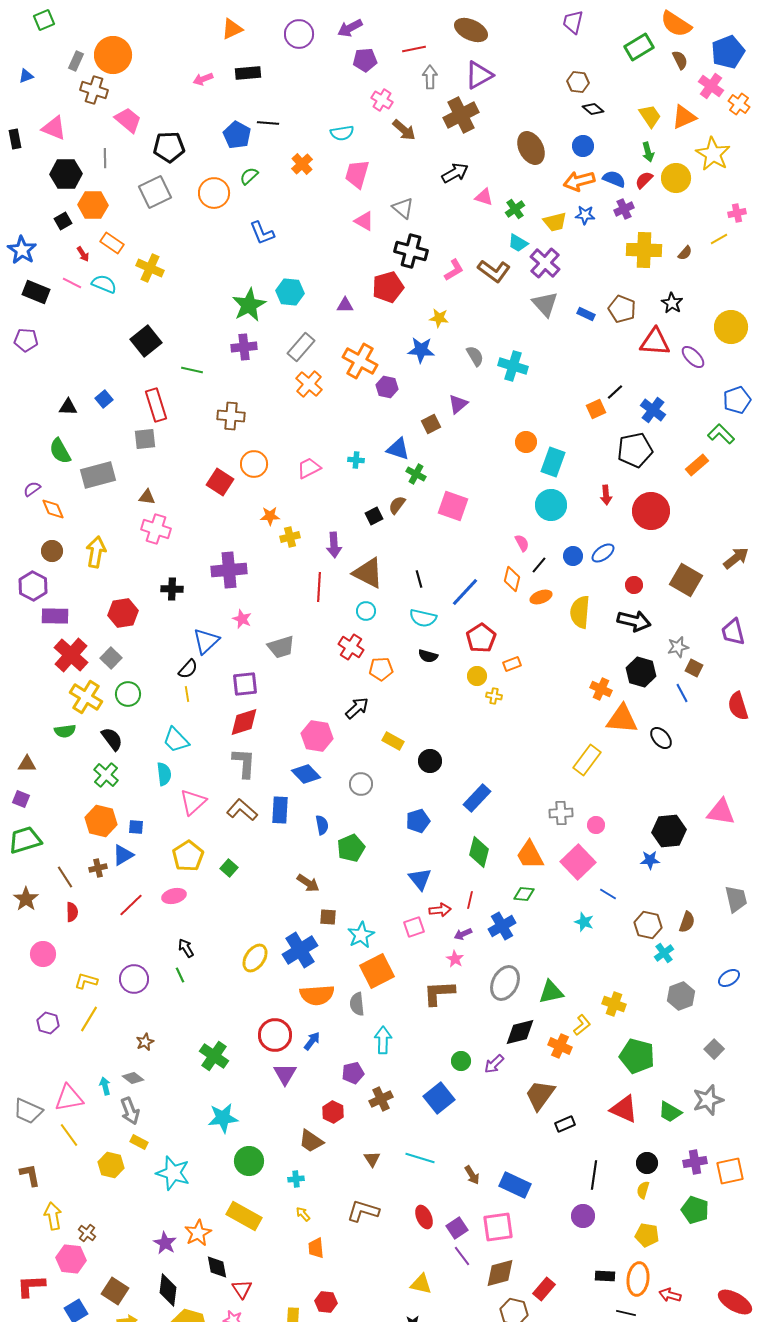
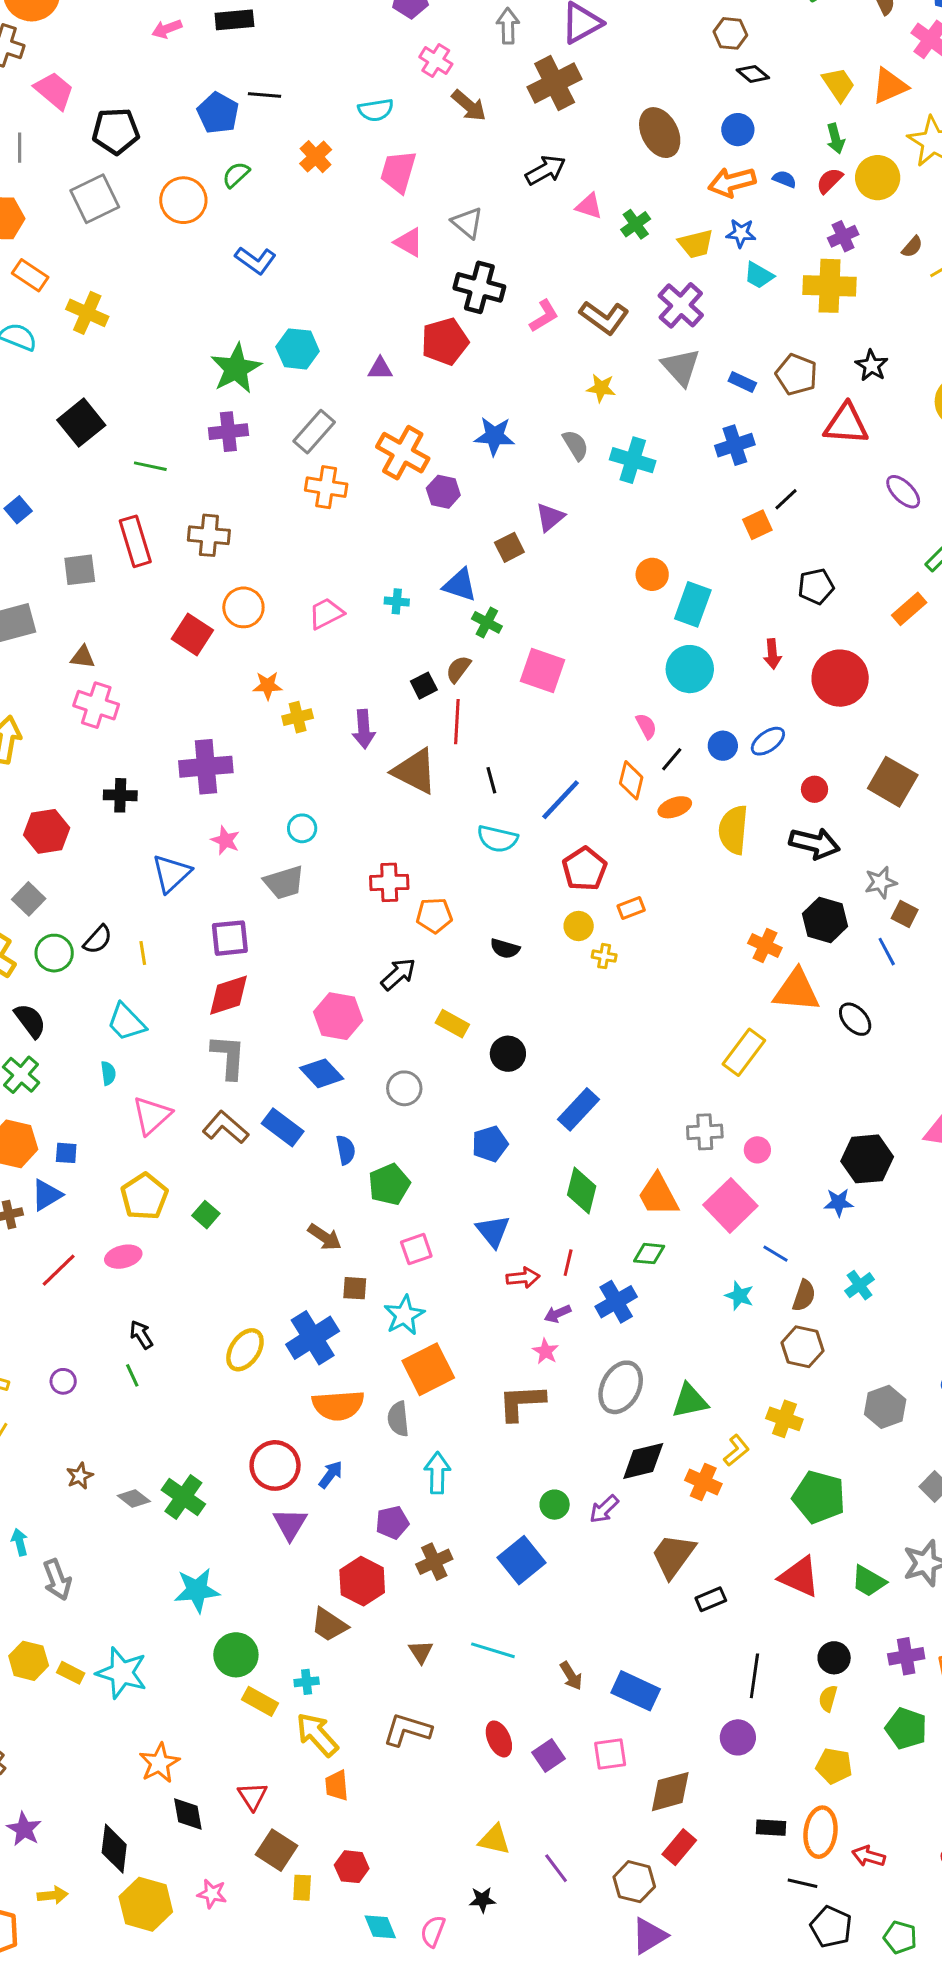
blue semicircle: (614, 179) -> (784, 179), size x0.7
purple cross: (624, 209) -> (843, 236), moved
blue L-shape: (262, 233) -> (255, 260), turned -32
cyan trapezoid: (518, 243) -> (759, 275), moved
brown semicircle: (685, 253) -> (912, 247), moved
yellow star: (439, 318) -> (601, 388), moved
purple ellipse: (693, 357) -> (903, 492), moved
orange cross: (309, 384) -> (326, 487), turned -32
red rectangle: (156, 405) -> (135, 541), moved
blue cross: (653, 410) -> (735, 445), moved, turned 35
black pentagon: (635, 450) -> (816, 586), size x0.7
red line: (319, 587) -> (457, 722), moved
cyan circle: (366, 611) -> (302, 828), moved
red cross: (351, 647) -> (389, 882), turned -35
black semicircle: (428, 656) -> (505, 949), moved
black semicircle: (188, 669) -> (98, 940), moved
cyan semicircle: (164, 774) -> (108, 1073), size x0.7
blue rectangle: (280, 810) -> (283, 1127), turned -56
brown semicircle: (687, 922) -> (804, 1296), moved
brown hexagon: (648, 925) -> (802, 1347), moved
pink square: (414, 927) -> (416, 1249), moved
cyan cross: (664, 953) -> (860, 1285), moved
purple circle: (134, 979) -> (63, 1381), size x0.6
gray diamond: (133, 1078) -> (134, 1499), moved
red hexagon: (333, 1112) -> (362, 1581), size x1.4
yellow rectangle: (139, 1142) -> (71, 1673), moved
yellow arrow: (303, 1214) -> (317, 1734), size x2.0
yellow rectangle: (244, 1216) -> (260, 1701), moved, size x0.7
pink square: (498, 1227) -> (610, 1754), size x0.7
purple star: (165, 1243) -> (24, 1829), moved
purple line: (462, 1256) -> (556, 1868), moved
brown diamond: (500, 1273) -> (670, 1792), moved
red triangle: (242, 1289) -> (252, 1796), moved
brown square: (115, 1291) -> (277, 1850), moved

